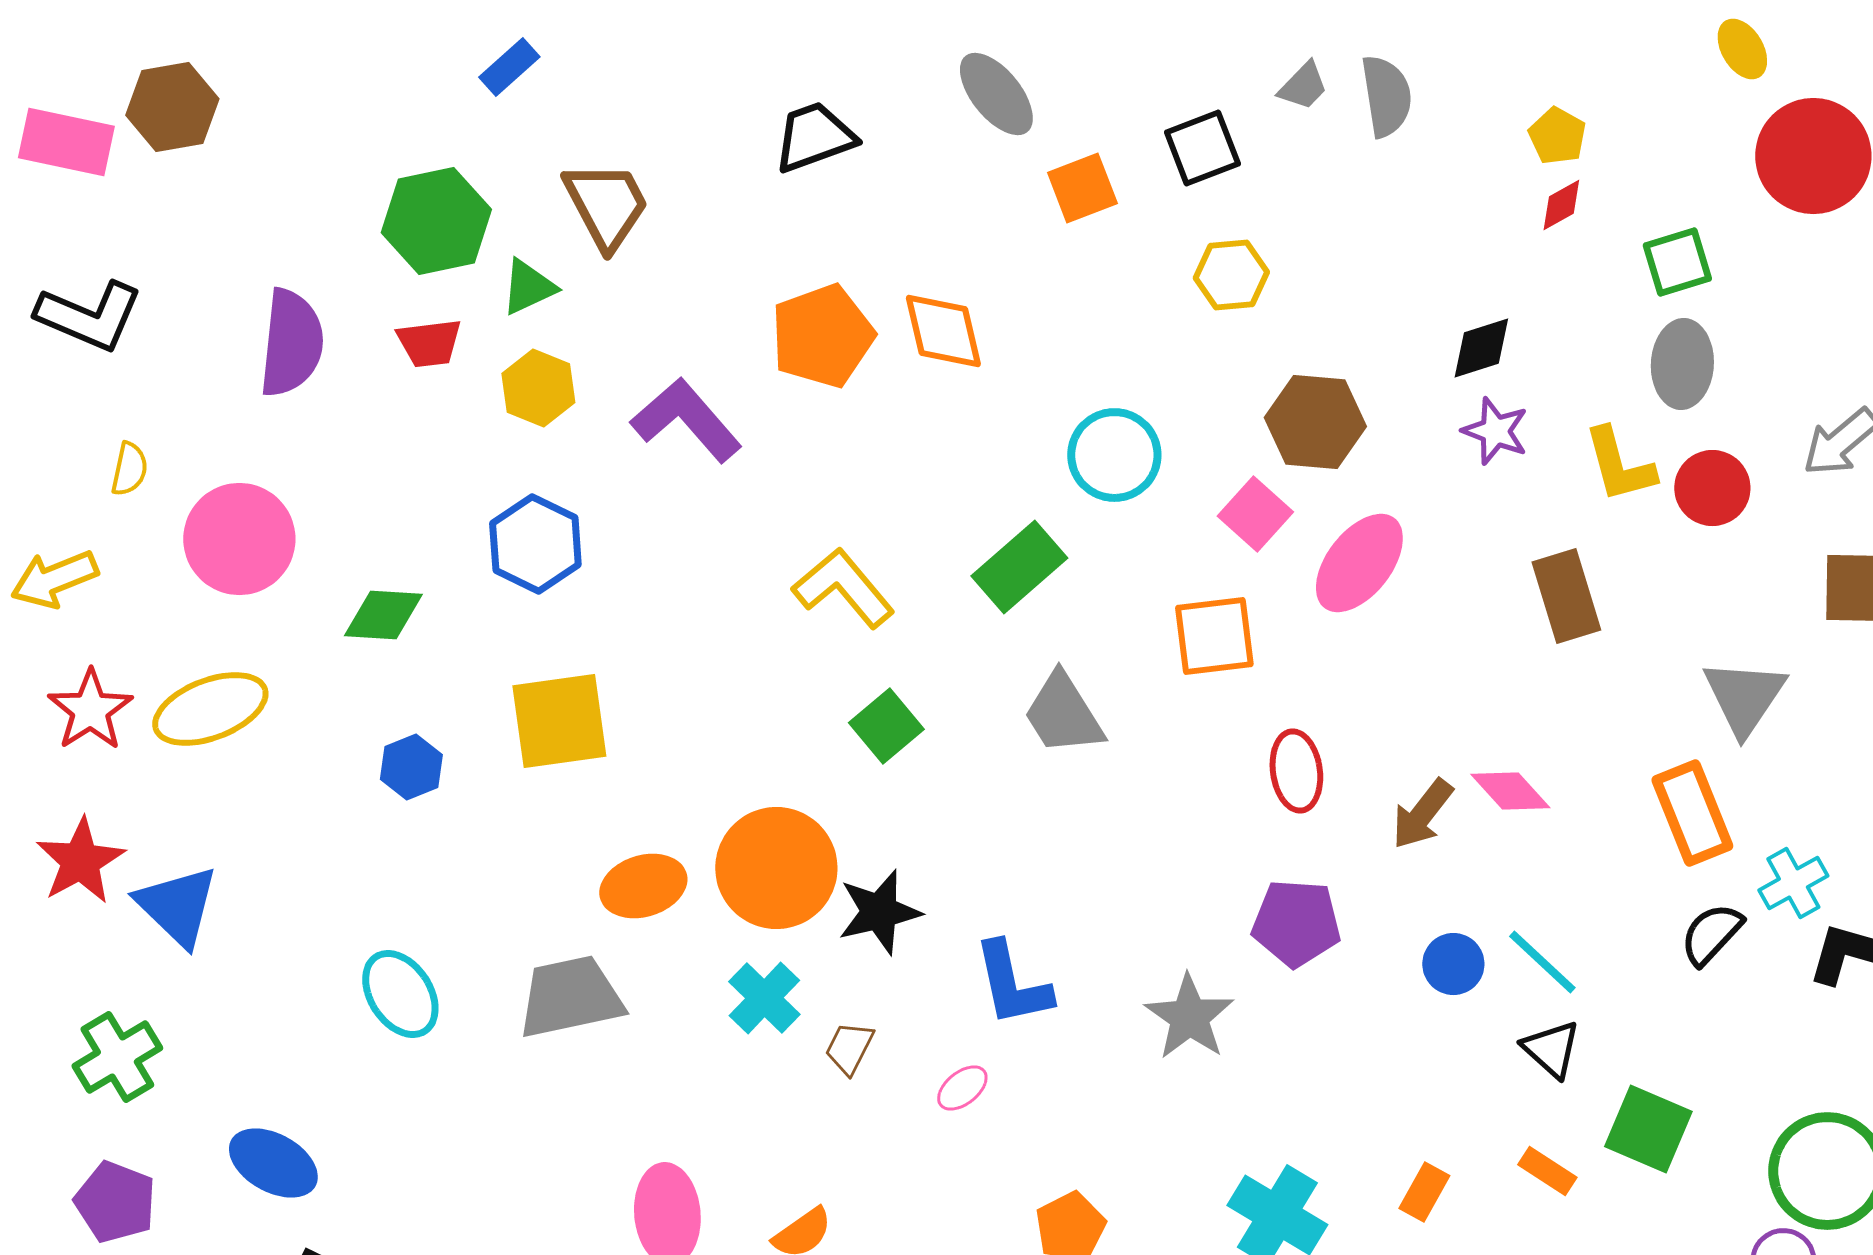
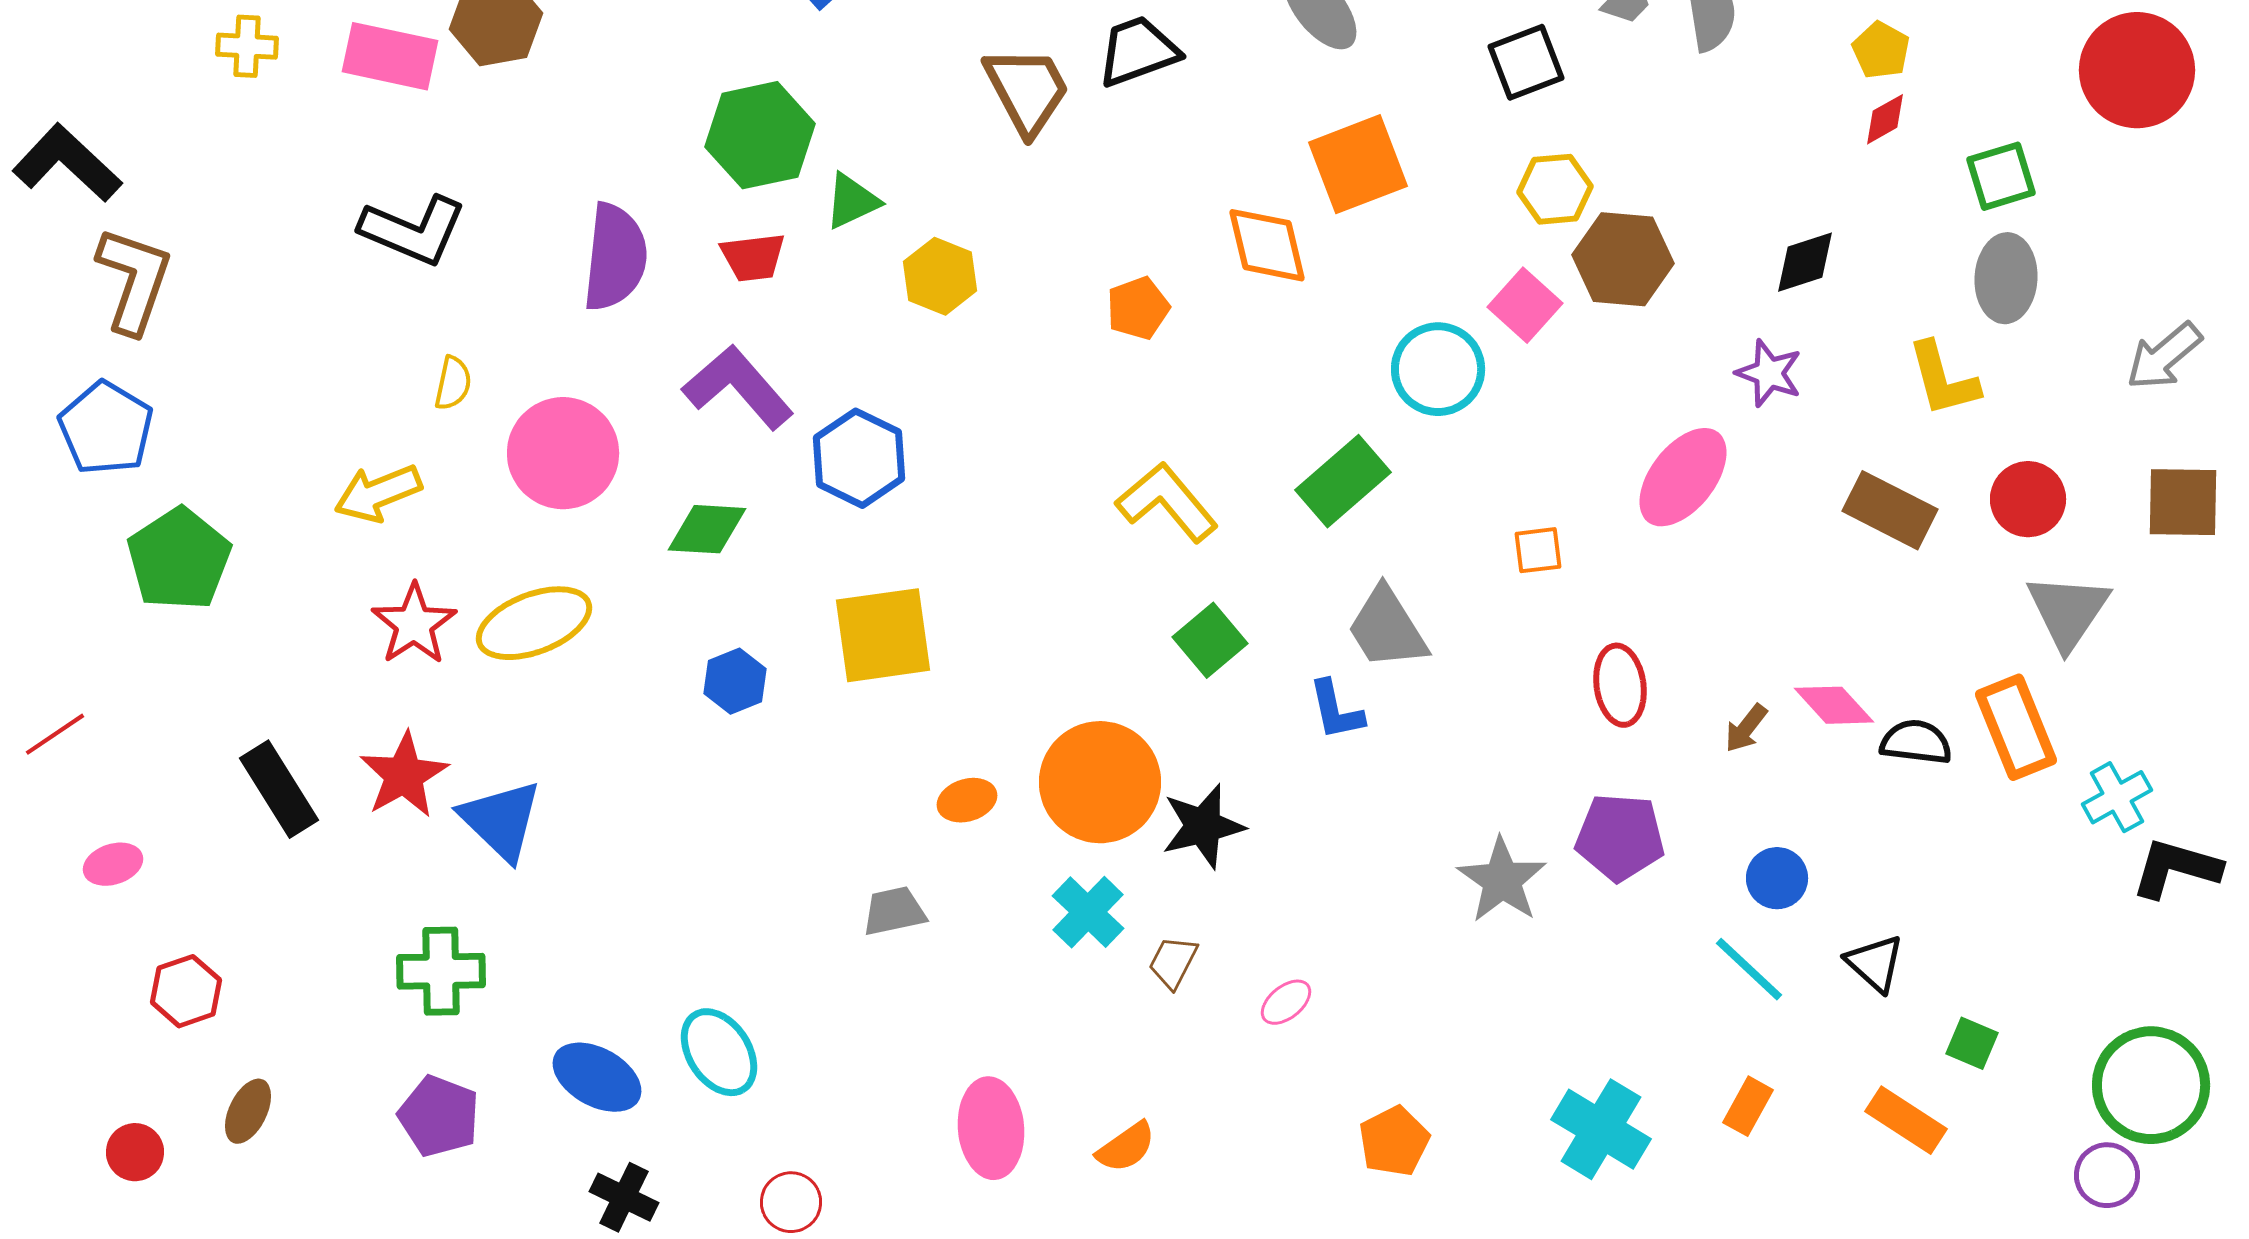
orange square: (1082, 188) -> (1358, 164), moved, size x1.4
brown trapezoid: (606, 205) -> (1027, 90), moved
orange pentagon: (822, 336) -> (1138, 308), moved, size x0.6
yellow hexagon: (538, 388) -> (940, 276), moved
purple L-shape: (686, 420) -> (738, 387), moved
brown hexagon: (1315, 422) -> (1623, 259), moved
purple star: (1495, 431) -> (1769, 373), moved
red circle: (1712, 488) -> (2028, 499), moved
pink square: (1255, 514) -> (1525, 305), moved
brown rectangle: (1566, 596) -> (1890, 510), turned -46
orange square: (1214, 636) -> (1538, 550), size x0.6
brown arrow: (1422, 814) -> (1746, 728), size x0.7
orange ellipse: (643, 886) -> (967, 800), size x0.7
black semicircle: (1711, 934) -> (1916, 742), moved, turned 54
cyan line: (1542, 962) -> (1749, 969), moved
blue L-shape: (1012, 984) -> (1336, 710), moved, size x0.7
cyan ellipse: (400, 994) -> (719, 1052), moved
gray trapezoid: (570, 997) -> (894, 911), size x0.6
gray star: (1189, 1017) -> (1502, 880), moved
green cross: (117, 1057) -> (441, 971), turned 30
green square: (1648, 1129) -> (1972, 1043), size x0.6
orange rectangle: (1547, 1171) -> (1906, 1120), moved, size x1.4

